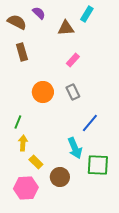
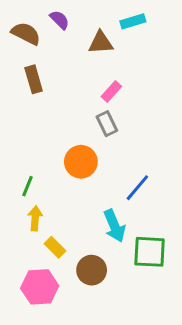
cyan rectangle: (87, 14) -> (133, 21), turned 42
orange circle: (43, 92) -> (81, 162), moved
gray rectangle: (73, 92) -> (107, 124), moved

